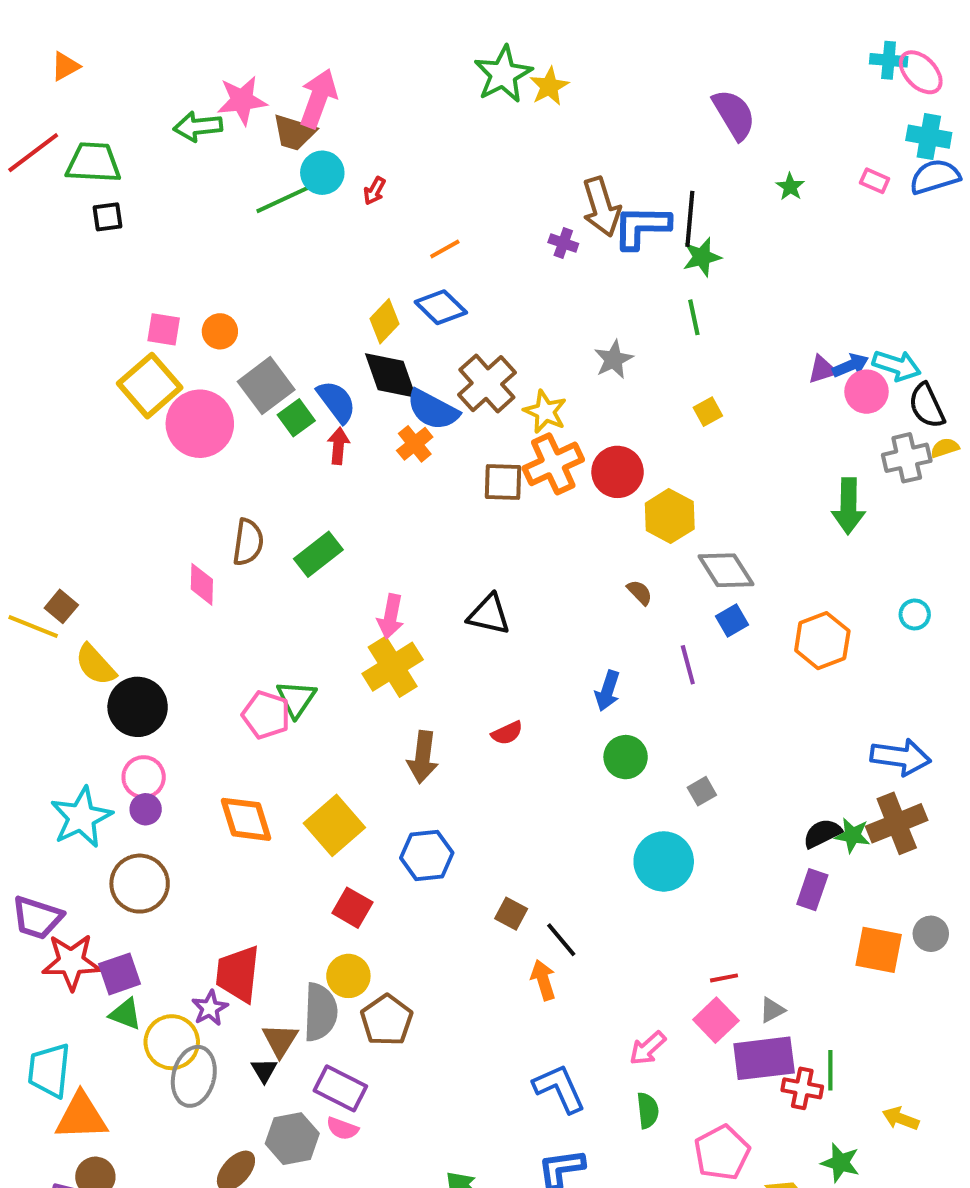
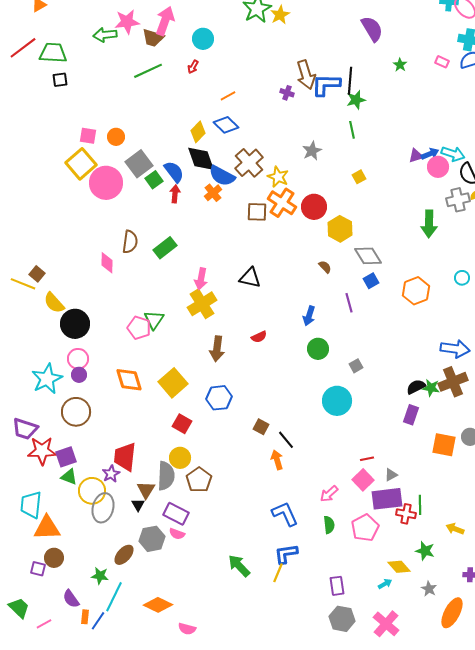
cyan circle: (322, 173) -> (203, 39), moved
orange cross: (553, 464) -> (282, 203), turned -32
pink pentagon: (722, 1153) -> (365, 528), moved

